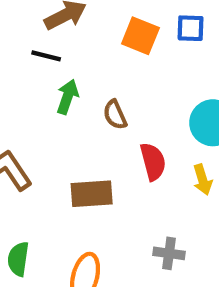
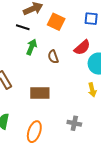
orange square: (140, 36) -> (56, 22), moved
red semicircle: (153, 162) -> (82, 48), moved, turned 60

